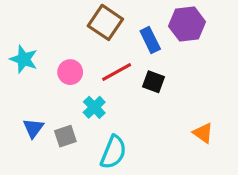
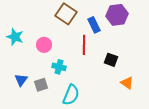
red line: (117, 72) -> (84, 45), moved, turned -60
black square: (153, 82) -> (111, 60), moved
cyan cross: (94, 107) -> (59, 67), turned -32

